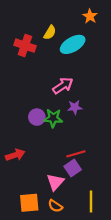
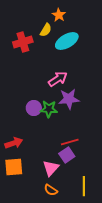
orange star: (90, 16) -> (59, 15), moved
red cross: (25, 46) -> (23, 42), turned -36
purple star: (75, 107) -> (69, 99), size x1.5
orange square: (29, 203) -> (14, 167), moved

